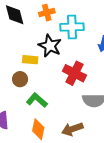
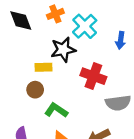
cyan cross: (72, 27) -> (85, 26), turned -35
black star: (50, 46) -> (63, 50), turned -30

